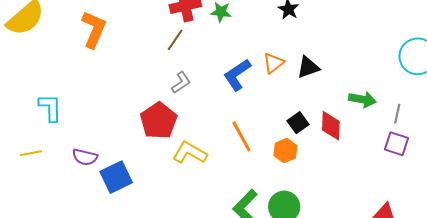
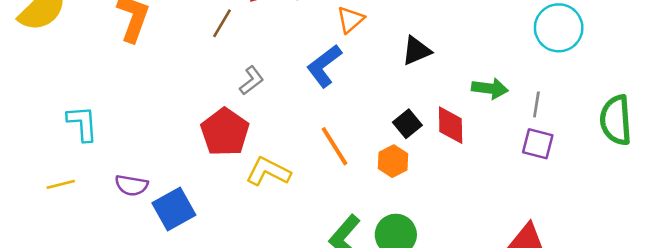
brown line: (175, 40) -> (222, 23), moved
orange triangle: (273, 63) -> (351, 20), moved

